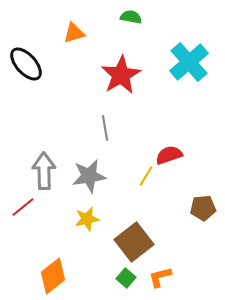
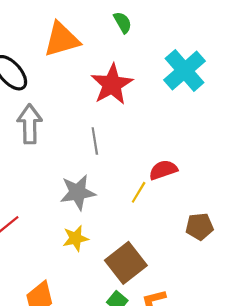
green semicircle: (131, 17) -> (123, 22), turned 50
orange triangle: (74, 33) -> (62, 40), size x1.6
gray arrow: (44, 171) -> (30, 124), moved

